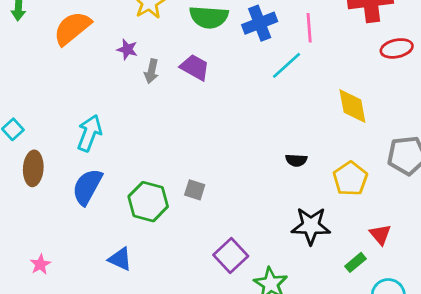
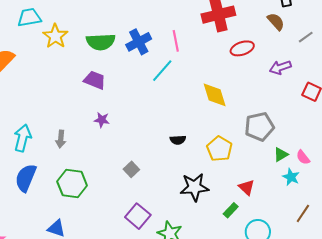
purple star: (127, 49) -> (102, 120), moved
gray arrow: (151, 71) -> (61, 139), moved
gray square: (195, 190) -> (131, 169), moved, turned 35

